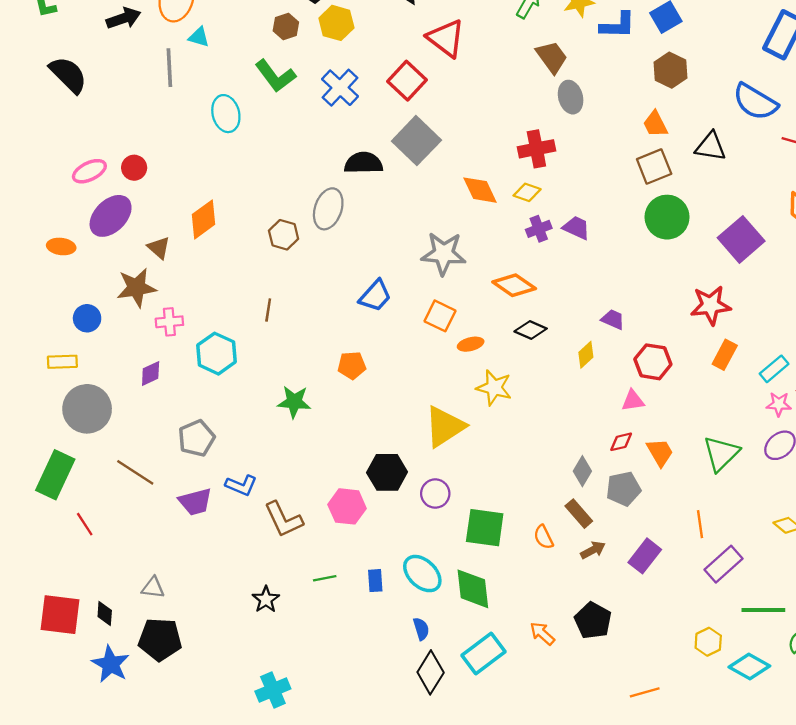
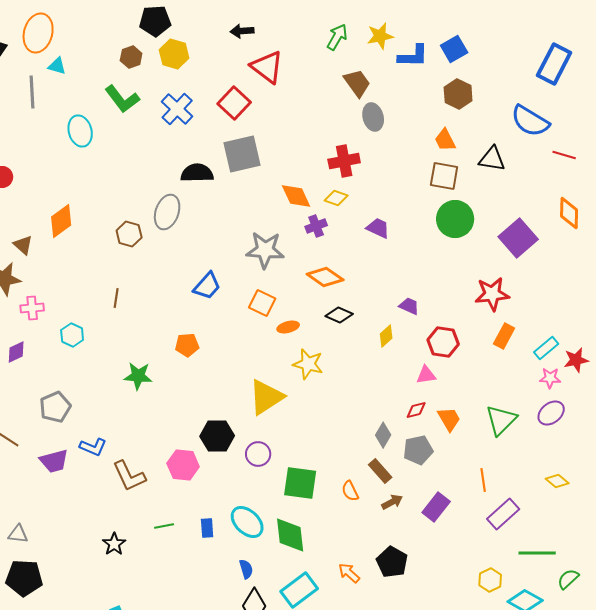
gray square: (416, 141) -> (242, 154), turned 33
brown square: (654, 166) -> (444, 176), turned 32
purple cross: (539, 229) -> (316, 226), moved
cyan hexagon: (216, 354) -> (72, 335), size x0.7

